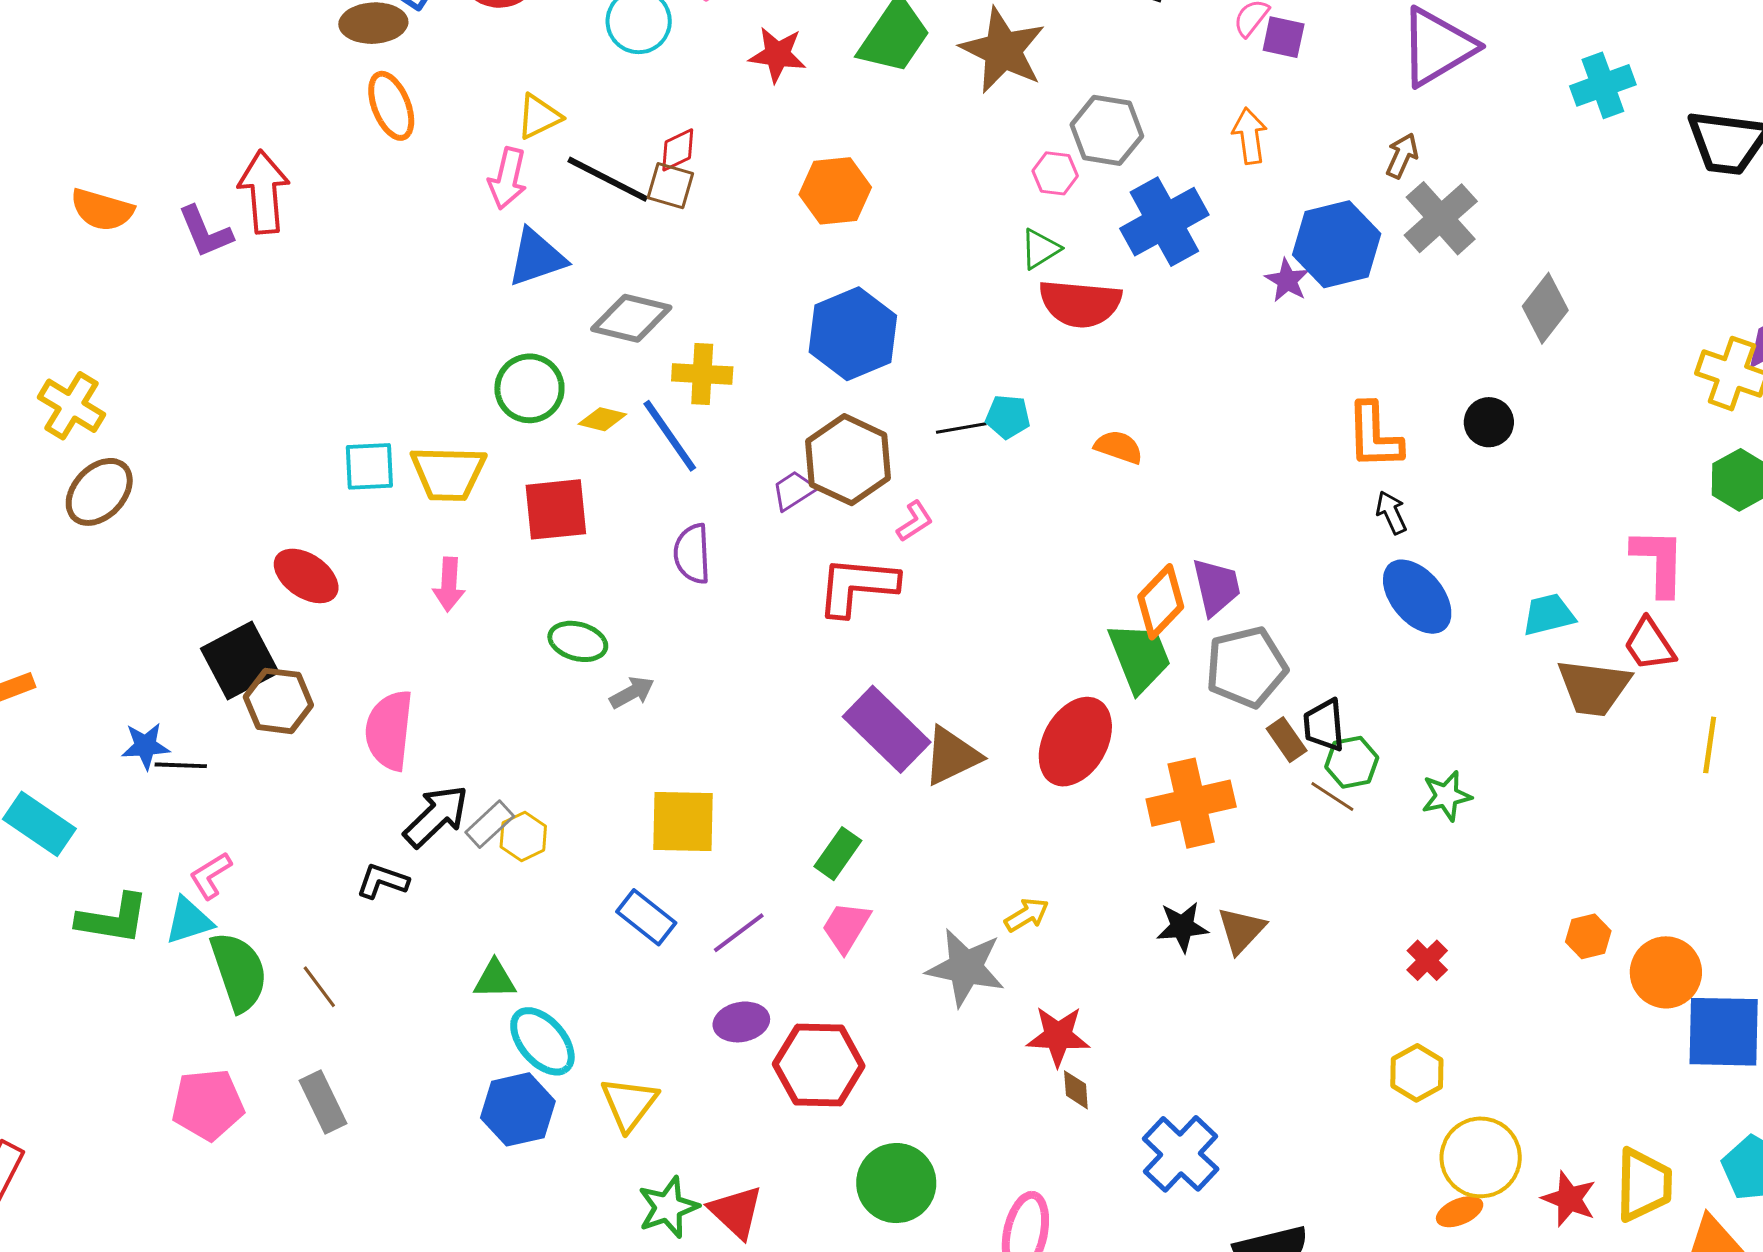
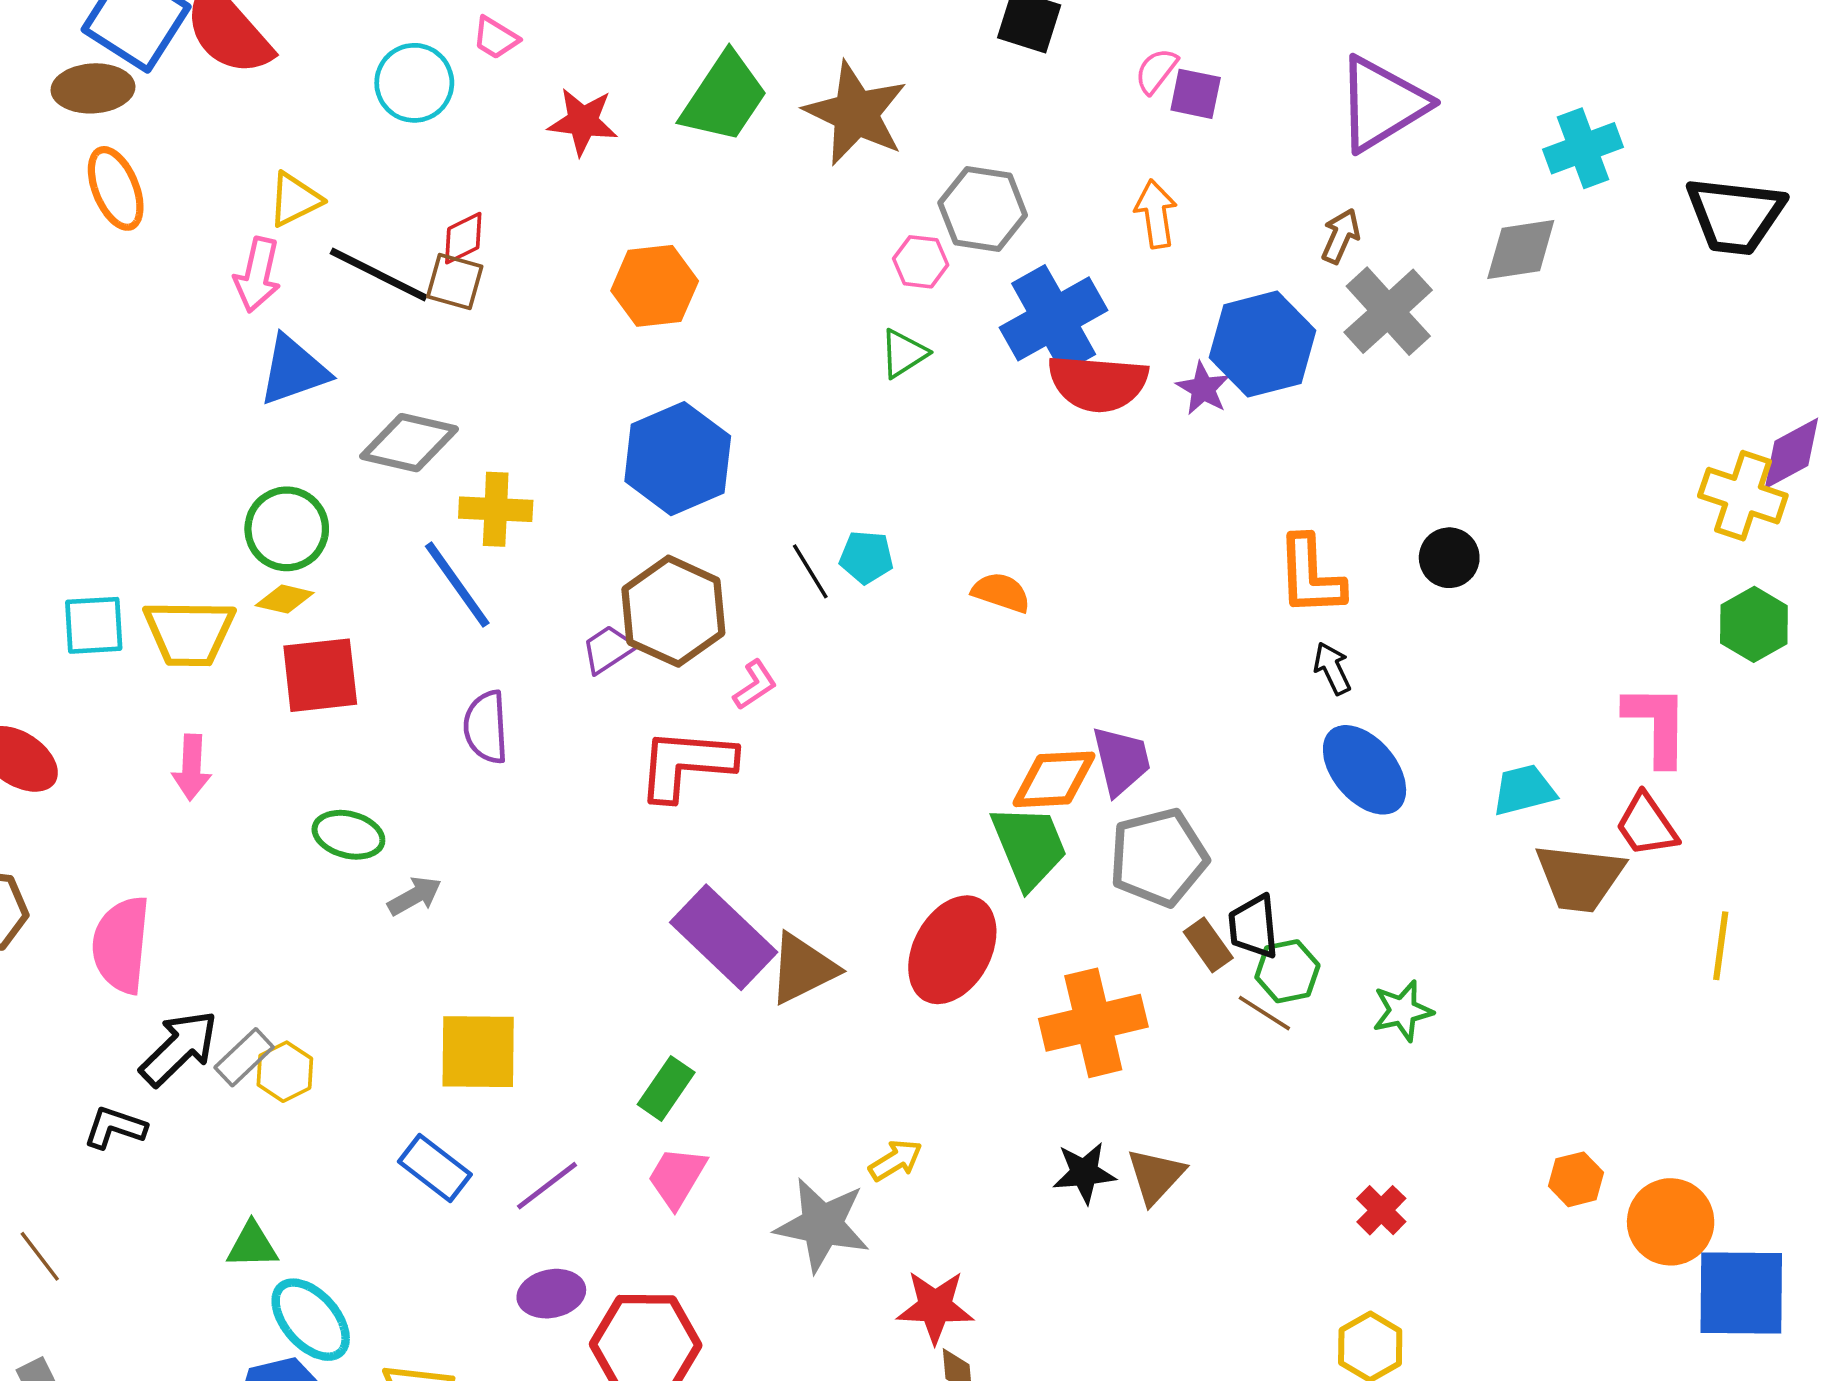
red semicircle: (1080, 303) -> (1098, 383), moved
gray diamond: (1545, 308) -> (1521, 249), moved, turned 44
yellow diamond: (602, 419) -> (285, 599), moved
black line: (961, 428) -> (810, 571), turned 69
orange diamond: (1161, 602) -> (1054, 779), turned 44

